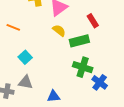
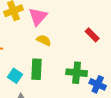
red rectangle: (93, 21) -> (92, 35), moved
green rectangle: (79, 41) -> (36, 69), moved, turned -60

